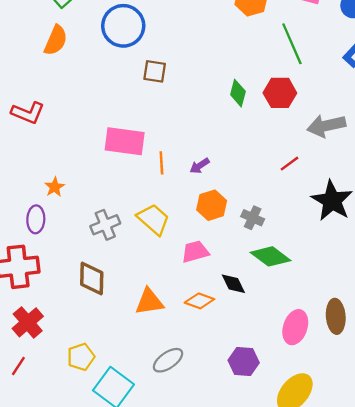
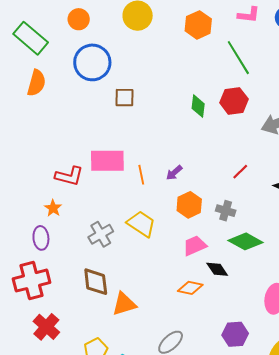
red L-shape: (28, 113) -> (69, 176), moved
red line: (289, 164) -> (240, 172), moved
pink trapezoid: (195, 252) -> (195, 246), moved
orange triangle: (149, 302) -> (124, 304), moved

